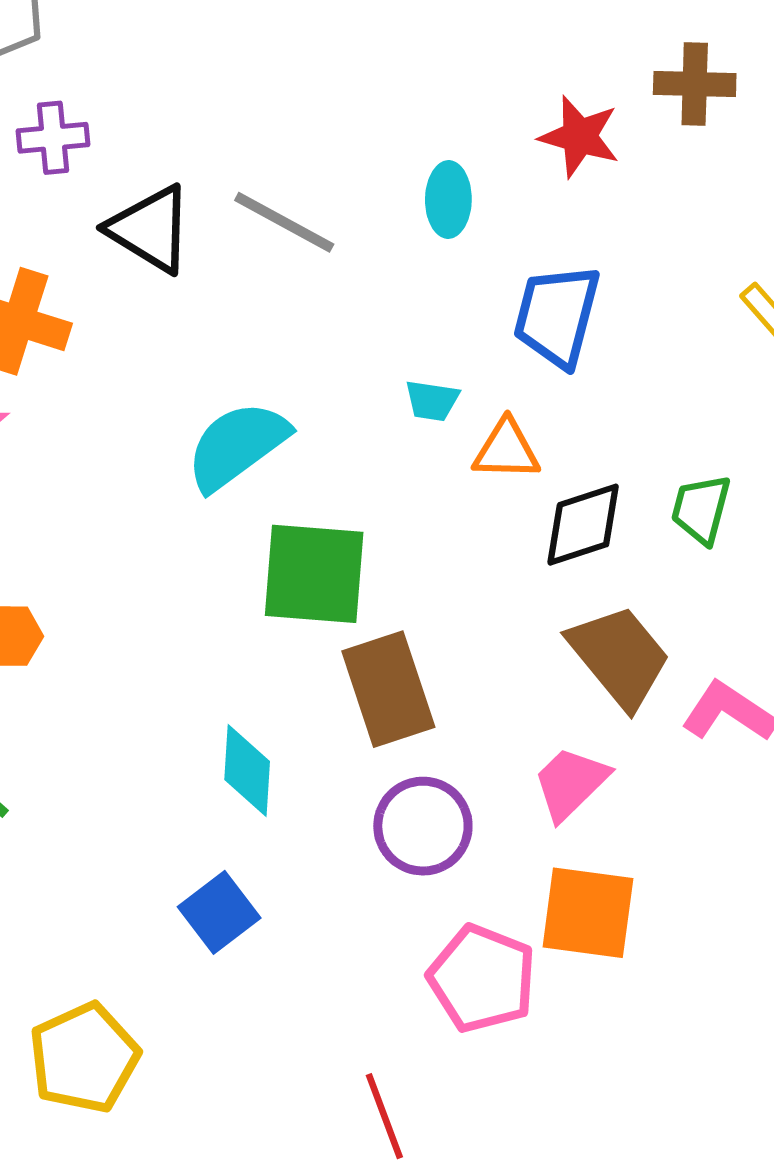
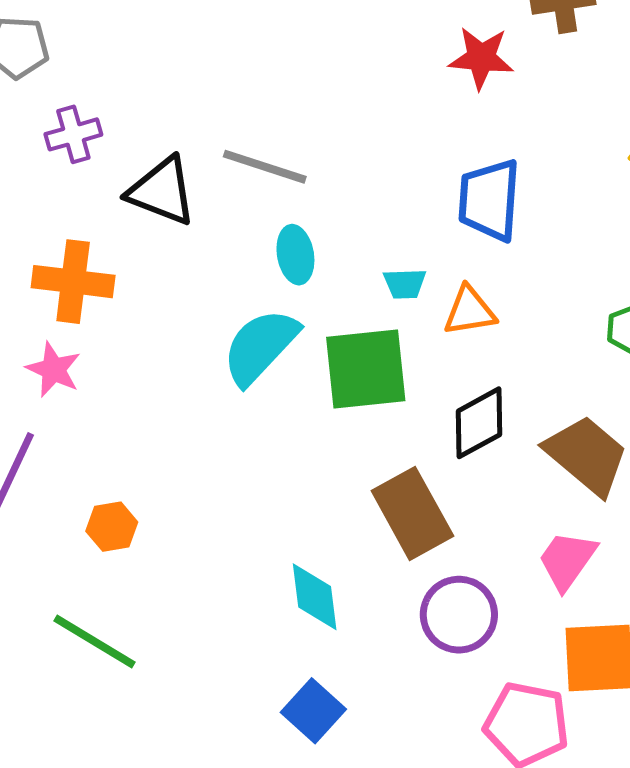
cyan ellipse: (448, 200) -> (295, 255), moved
black diamond: (583, 525) -> (479, 423), moved
green square: (314, 574) -> (366, 369), moved

